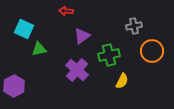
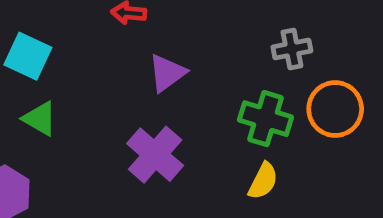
green triangle: (39, 49) -> (40, 119), moved, turned 42
green cross: (109, 55) -> (266, 119), moved, turned 30

